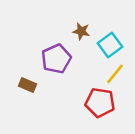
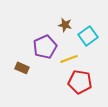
yellow line: (115, 74) -> (69, 59), moved, turned 30

